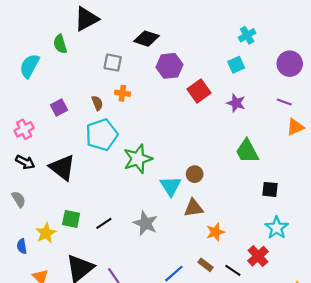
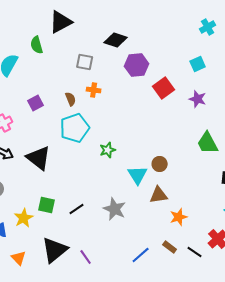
cyan cross: (247, 35) -> (208, 27), moved
green star: (138, 159) -> (108, 150), size x0.6

